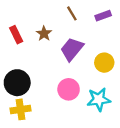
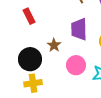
brown star: (44, 34) -> (54, 45), moved
purple trapezoid: (72, 49) -> (79, 29), turned -40

